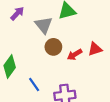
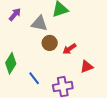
gray triangle: (44, 25) -> (39, 23), turned -36
red triangle: (95, 49) -> (87, 67), moved

